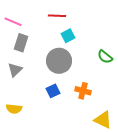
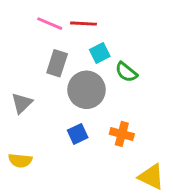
pink line: (13, 22) -> (50, 24), moved
gray rectangle: (21, 43) -> (57, 63), moved
green semicircle: (105, 57) -> (126, 72), moved

